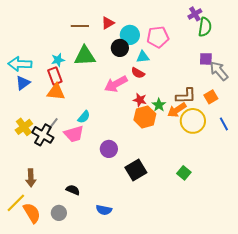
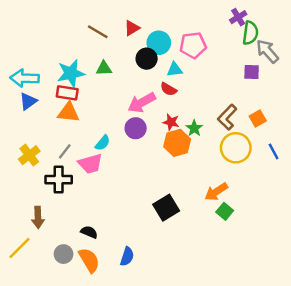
brown line: (80, 26) -> (98, 32), turned 30
green triangle: (85, 56) -> (104, 68), size x0.6
cyan star: (58, 60) -> (71, 73), size x1.6
gray arrow: (219, 71) -> (267, 51), moved
red rectangle: (55, 76) -> (67, 93), turned -60
brown L-shape: (186, 96) -> (227, 117), turned 135
orange arrow: (177, 110) -> (216, 192), moved
black cross: (43, 135) -> (59, 180), moved, turned -30
purple circle: (109, 149) -> (136, 128), moved
blue semicircle: (104, 210) -> (127, 256), turned -84
orange semicircle: (32, 213) -> (89, 260), moved
gray circle: (59, 213) -> (64, 254), moved

